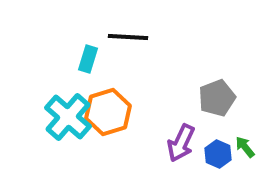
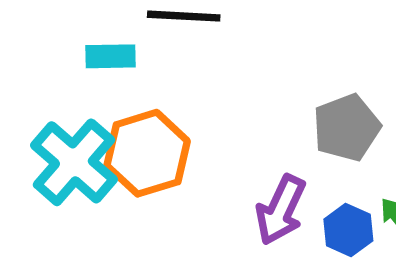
cyan rectangle: (88, 59) -> (111, 56), turned 72

